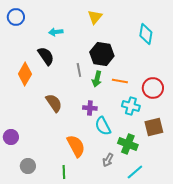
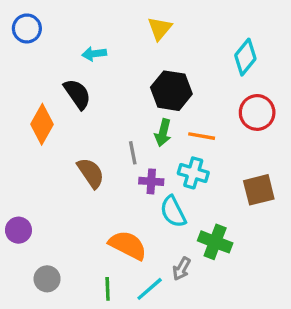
cyan diamond: (146, 34) -> (245, 57), turned 30
gray line: (79, 70) -> (133, 153), moved
red circle: (153, 88) -> (257, 112), moved
cyan cross: (131, 106) -> (193, 173), moved
brown square: (154, 127) -> (259, 190), moved
orange semicircle: (76, 146) -> (128, 245), turned -35
cyan line: (135, 172) -> (150, 289), moved

